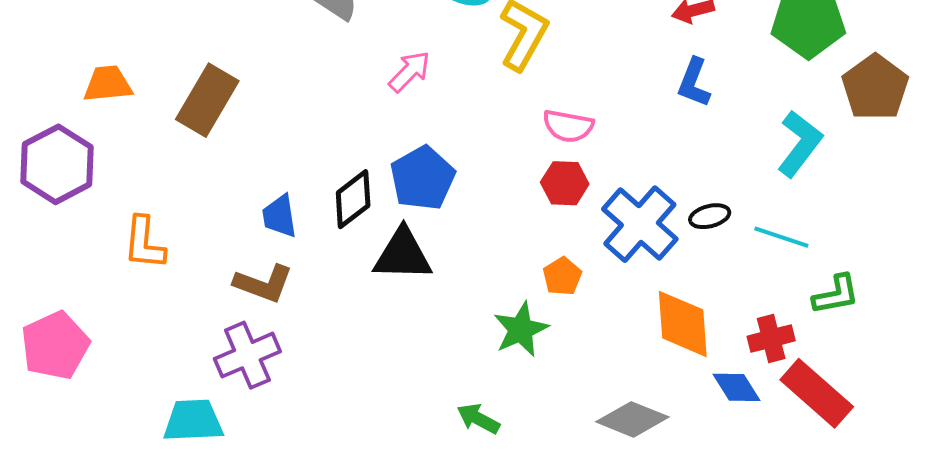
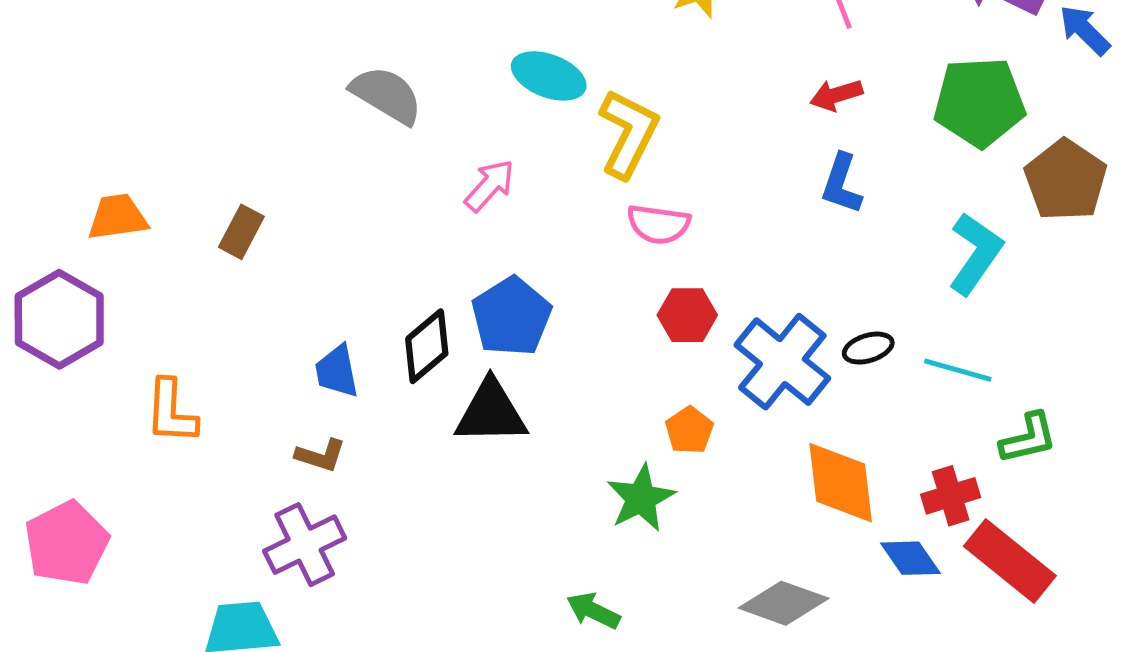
brown rectangle: (207, 100) -> (241, 232), size x0.6
pink semicircle: (568, 126) -> (658, 224), moved
brown L-shape: (263, 284) -> (321, 455), size x0.7

